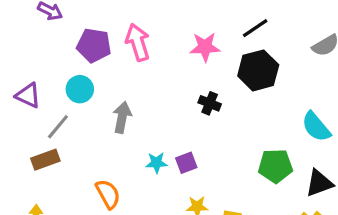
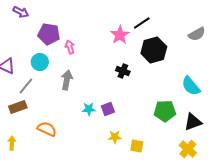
black line: (255, 28) -> (142, 23), moved
pink arrow: (138, 42) -> (70, 47), moved, size x0.6
pink star: (205, 47) -> (120, 35), turned -30
orange semicircle: (108, 194) -> (47, 129), moved, turned -36

